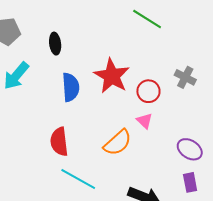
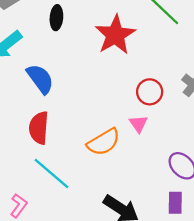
red star: (112, 76) -> (115, 35), moved
blue semicircle: (71, 87) -> (40, 79), moved, turned -44

